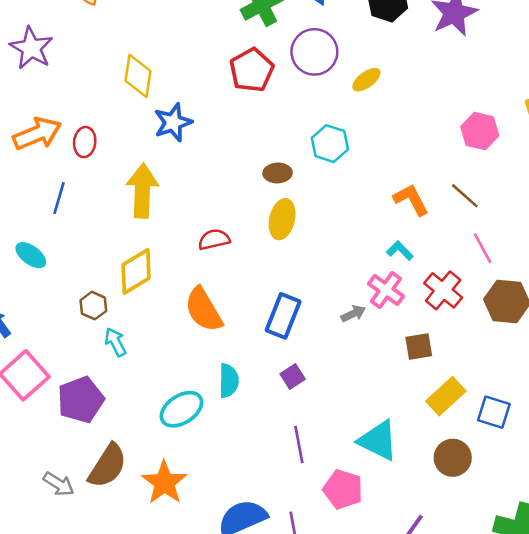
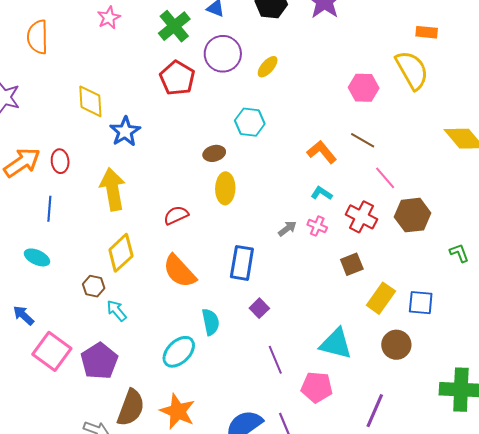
pink cross: (386, 290) -> (317, 226), size x0.7
gray arrow: (353, 314) -> (287, 228), moved

